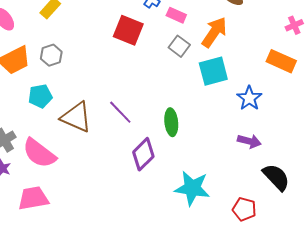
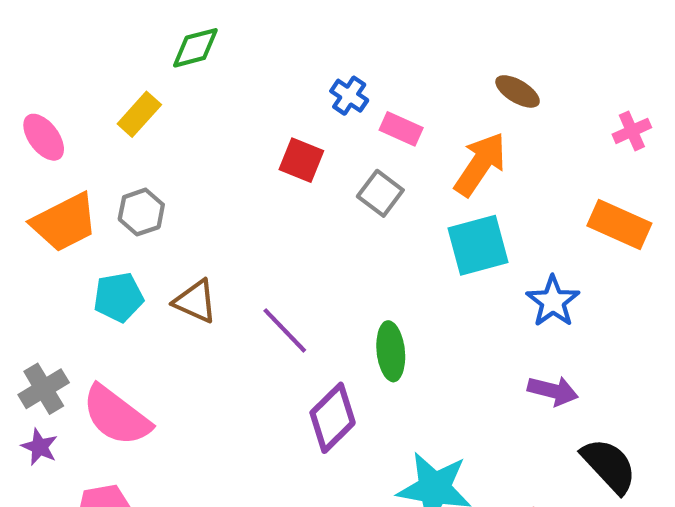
pink cross: (294, 25) -> (632, 131), moved
red square: (128, 30) -> (301, 160), size x0.7
gray square: (179, 46) -> (380, 193), moved
brown triangle: (76, 117) -> (195, 301), moved, size x0.7

